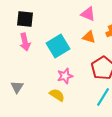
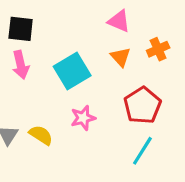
orange triangle: (89, 37) -> (121, 57), turned 32
yellow semicircle: (57, 95) -> (41, 135), moved

